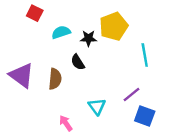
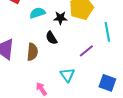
purple line: (132, 94) -> (86, 51), moved

